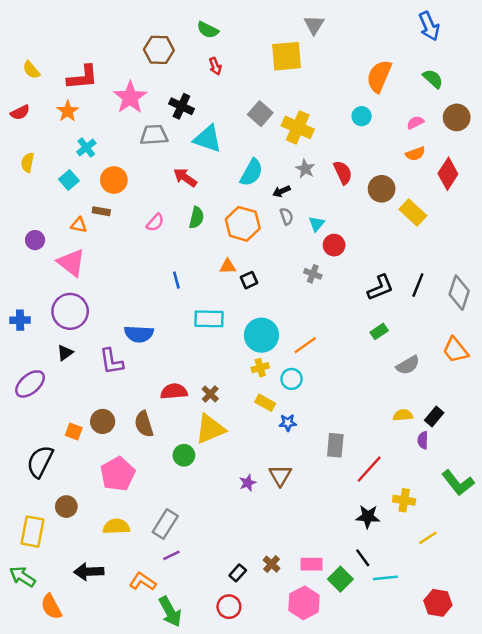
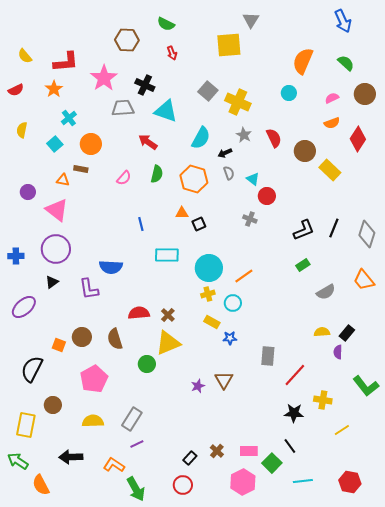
cyan triangle: (317, 224) -> (253, 179), turned -32
cyan line: (385, 578) -> (303, 481), moved

